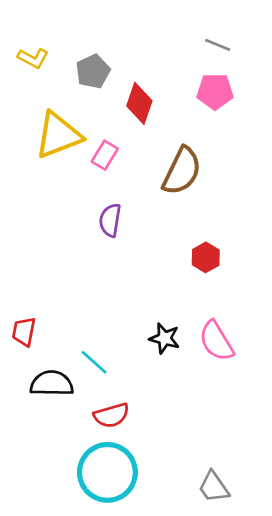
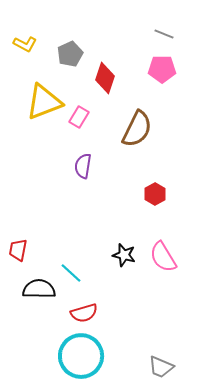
gray trapezoid: (214, 487) -> (161, 367), turned -32

